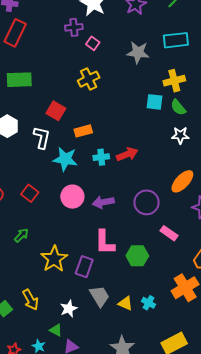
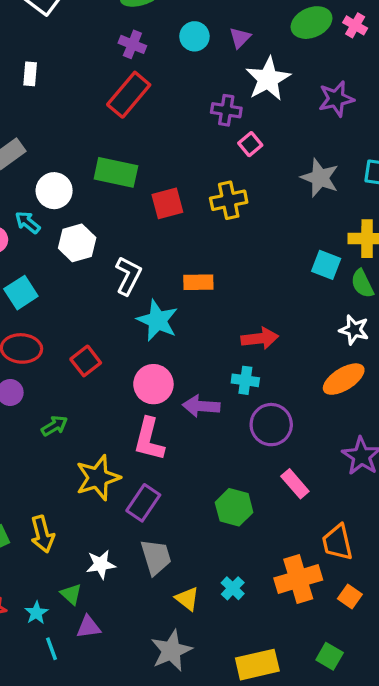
red square: (56, 111) -> (167, 203), moved, turned 30
cyan cross: (101, 157) -> (245, 380), moved
orange ellipse: (182, 181) -> (344, 379), moved
pink L-shape: (105, 242) -> (149, 439), moved
yellow triangle: (125, 303) -> (187, 599), moved

